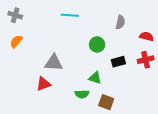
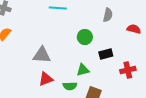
red cross: (146, 60) -> (128, 70), moved
green triangle: (95, 78) -> (83, 70), turned -32
red triangle: (43, 84) -> (46, 79), moved

